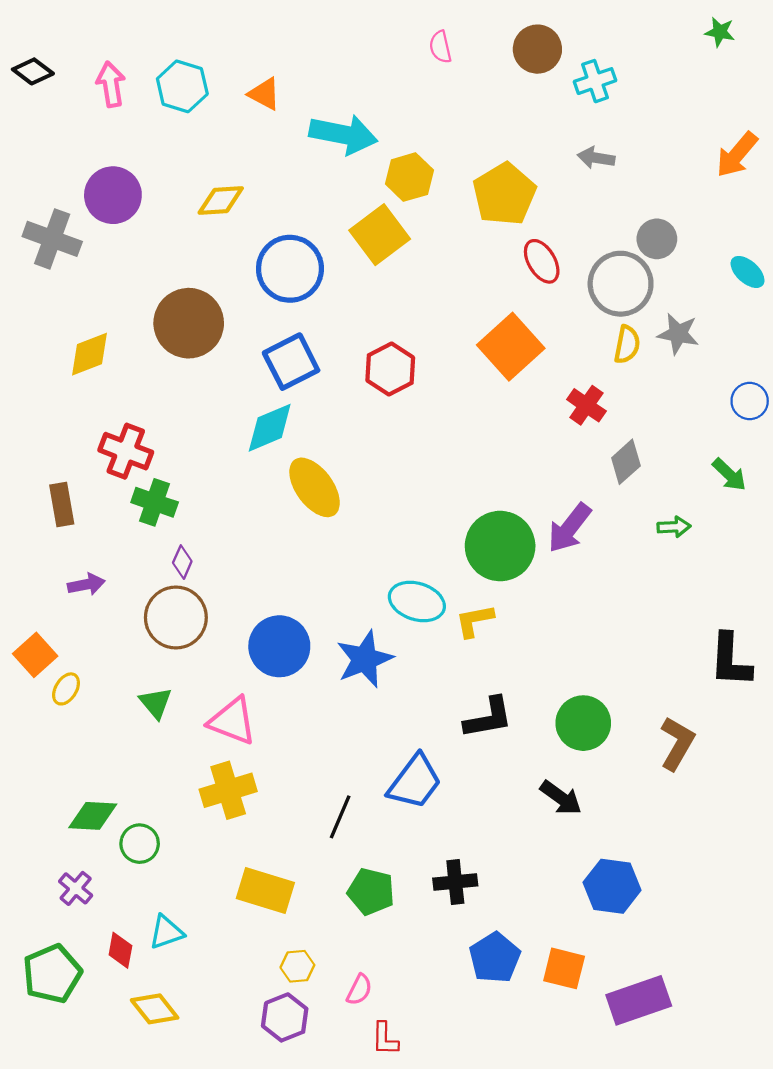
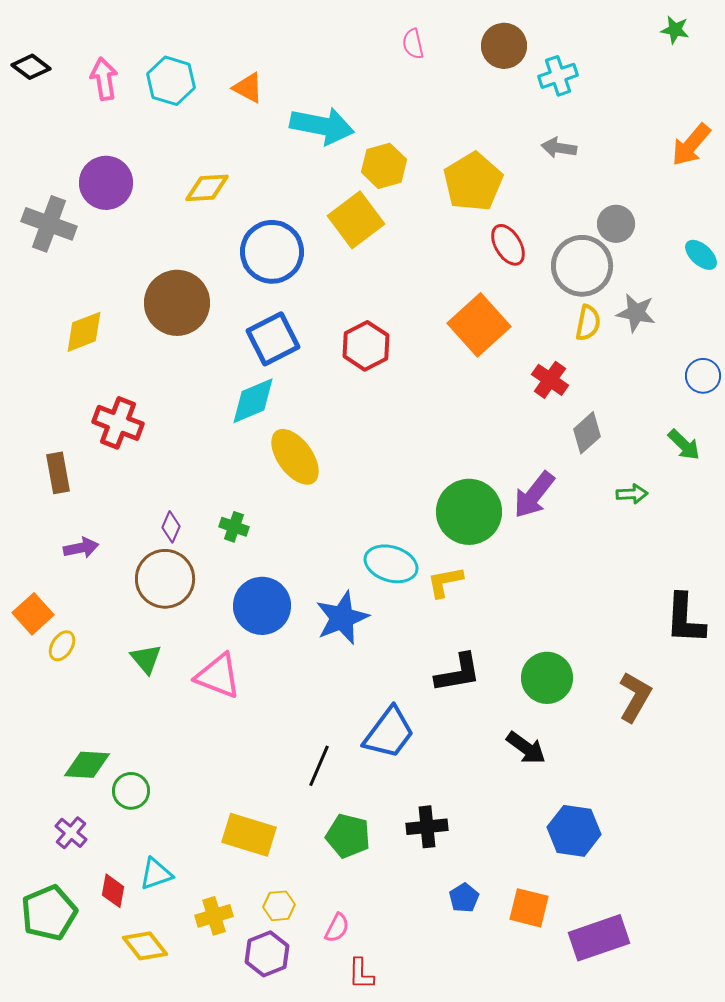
green cross: (155, 502) -> (234, 527), moved, size x0.7
yellow cross: (228, 790) -> (214, 916), moved, size x0.7
blue pentagon: (495, 958) -> (464, 898), size x0.6

